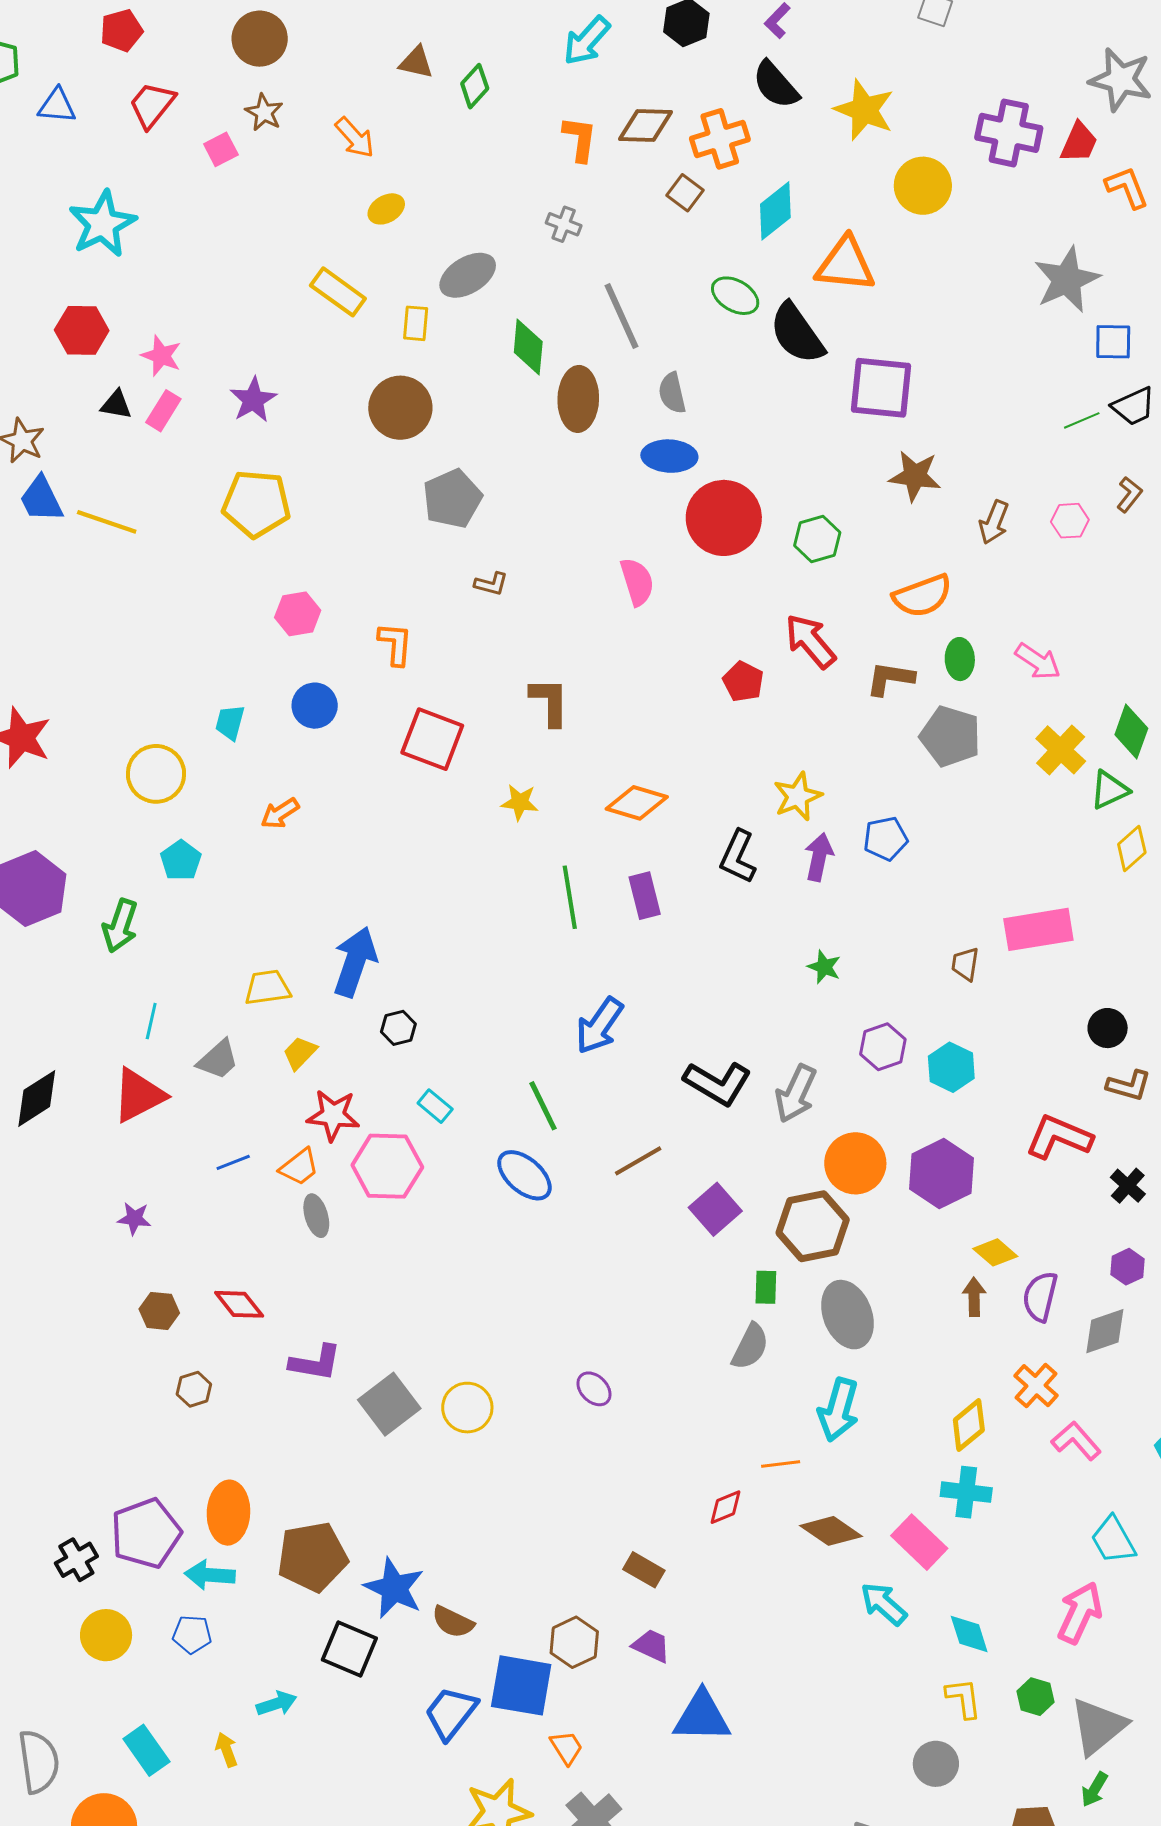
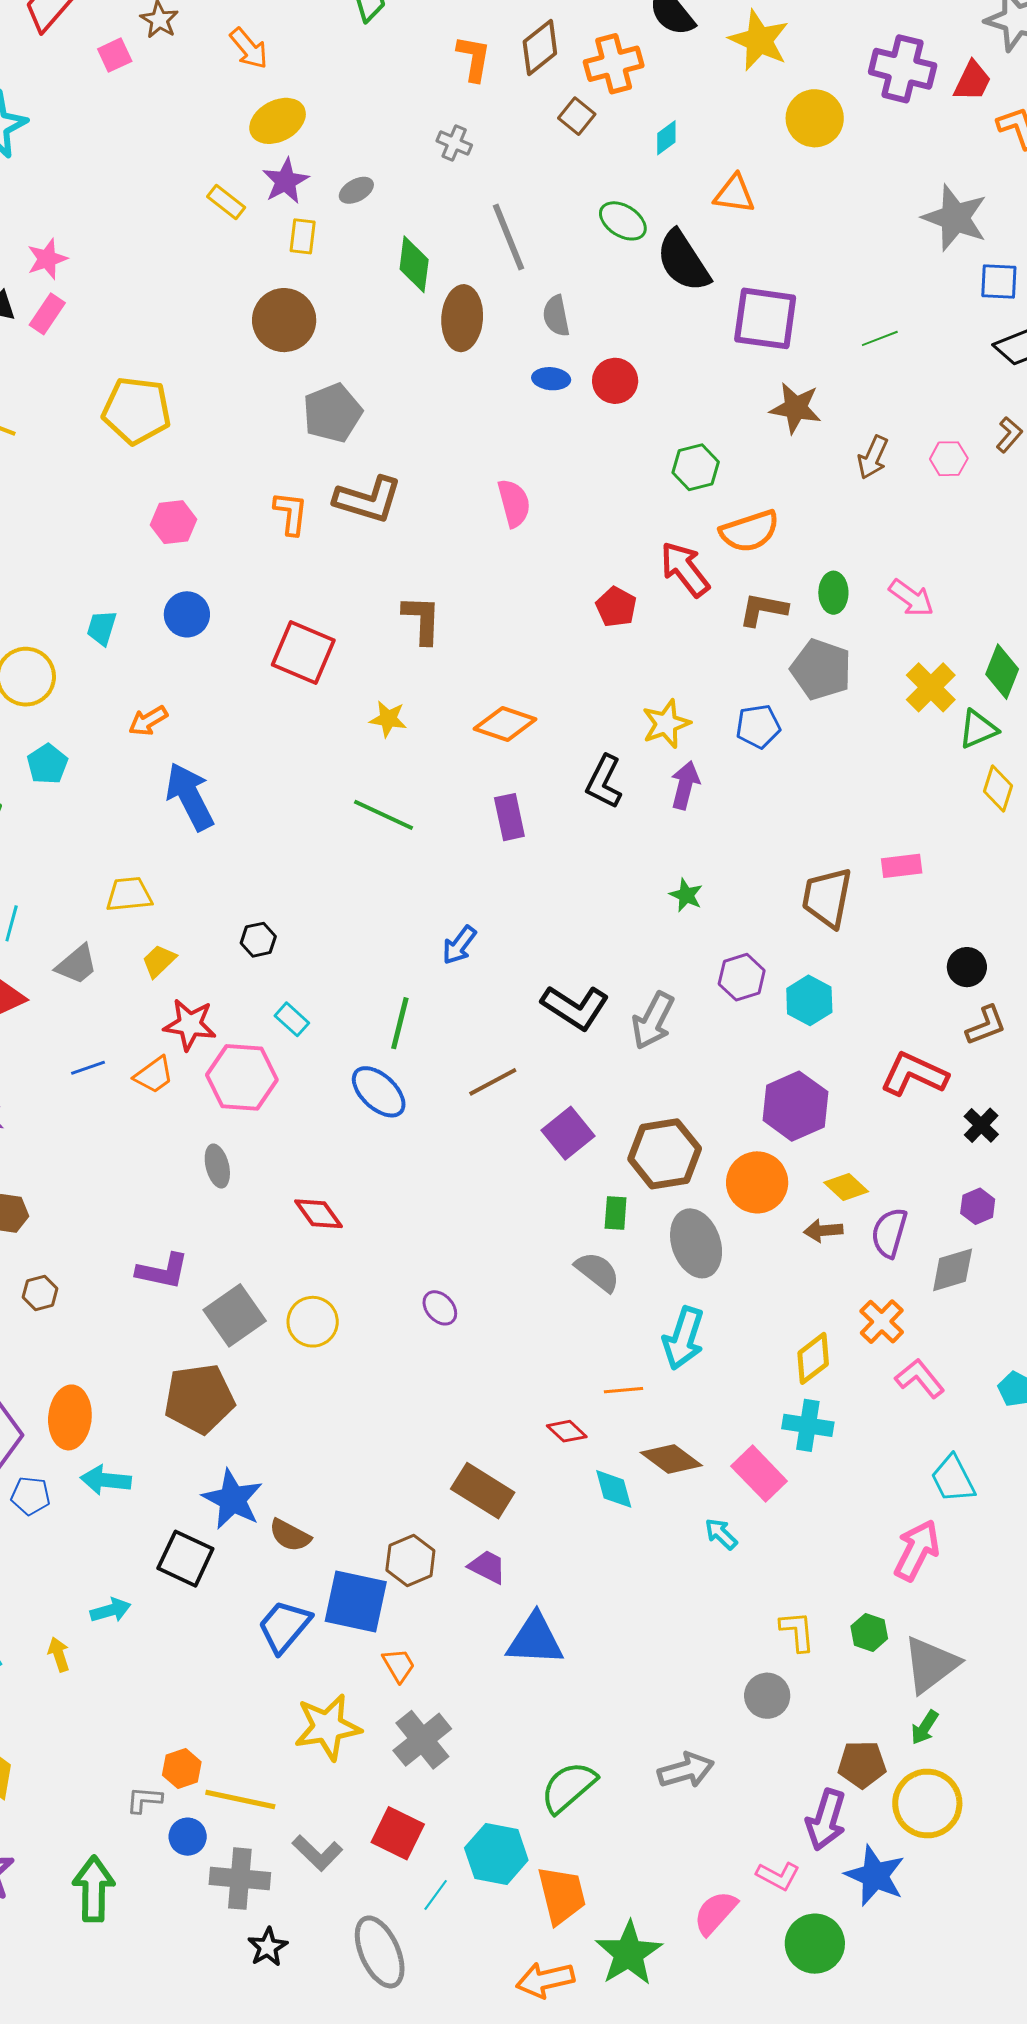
brown diamond: (646, 126) -> (540, 47), turned -42
yellow ellipse: (386, 209) -> (278, 121), size x1.5
cyan diamond: (775, 211) -> (666, 138), size x0.6
orange triangle: (845, 264) -> (734, 194), size x0.7
gray ellipse: (468, 275) -> (356, 190), size x0.6
gray star: (1067, 280) -> (955, 218), turned -30
yellow rectangle: (338, 292) -> (226, 202), size x0.7
pink star: (161, 356) -> (47, 259), turned 30
purple star: (253, 400) -> (286, 181), moved
green line: (1082, 420) -> (880, 338), moved
blue ellipse: (669, 456) -> (551, 379), size x0.7
red circle: (724, 518) -> (615, 381), moved, size x0.6
brown L-shape: (491, 584) -> (368, 500), size x2.0
orange semicircle: (922, 596) -> (749, 531), moved
orange L-shape: (395, 644) -> (291, 513), moved
blue pentagon: (886, 839) -> (758, 726), moved
yellow diamond: (1132, 848) -> (998, 789), turned -33
green line: (570, 897) -> (383, 815), moved, turned -58
pink rectangle: (1038, 929) -> (902, 866), size x0.6
blue arrow: (355, 962) -> (190, 796), moved, turned -48
brown trapezoid: (965, 964) -> (827, 898), size x1.8
blue arrow: (599, 1026) -> (459, 945), size x0.7
brown L-shape: (1129, 1086) -> (986, 1025), turned -39
green line: (543, 1106) -> (400, 1023), turned 38
orange circle: (855, 1163) -> (757, 1182), moved
gray ellipse: (316, 1216) -> (217, 1166), moved
brown arrow: (974, 1297) -> (823, 1231), turned -96
red diamond: (239, 1304) -> (318, 1214), moved
gray semicircle: (750, 1347) -> (598, 1272), turned -81
red diamond: (725, 1507) -> (567, 1431), turned 63
brown pentagon: (312, 1557) -> (199, 1399), moved
brown rectangle: (644, 1570) -> (483, 1491), size x1.5
cyan arrow: (210, 1575) -> (106, 1480), moved
cyan arrow: (884, 1604) -> (721, 1534), size x0.7
blue pentagon: (192, 1634) -> (31, 1496), moved
cyan diamond: (969, 1634) -> (614, 1489), moved

